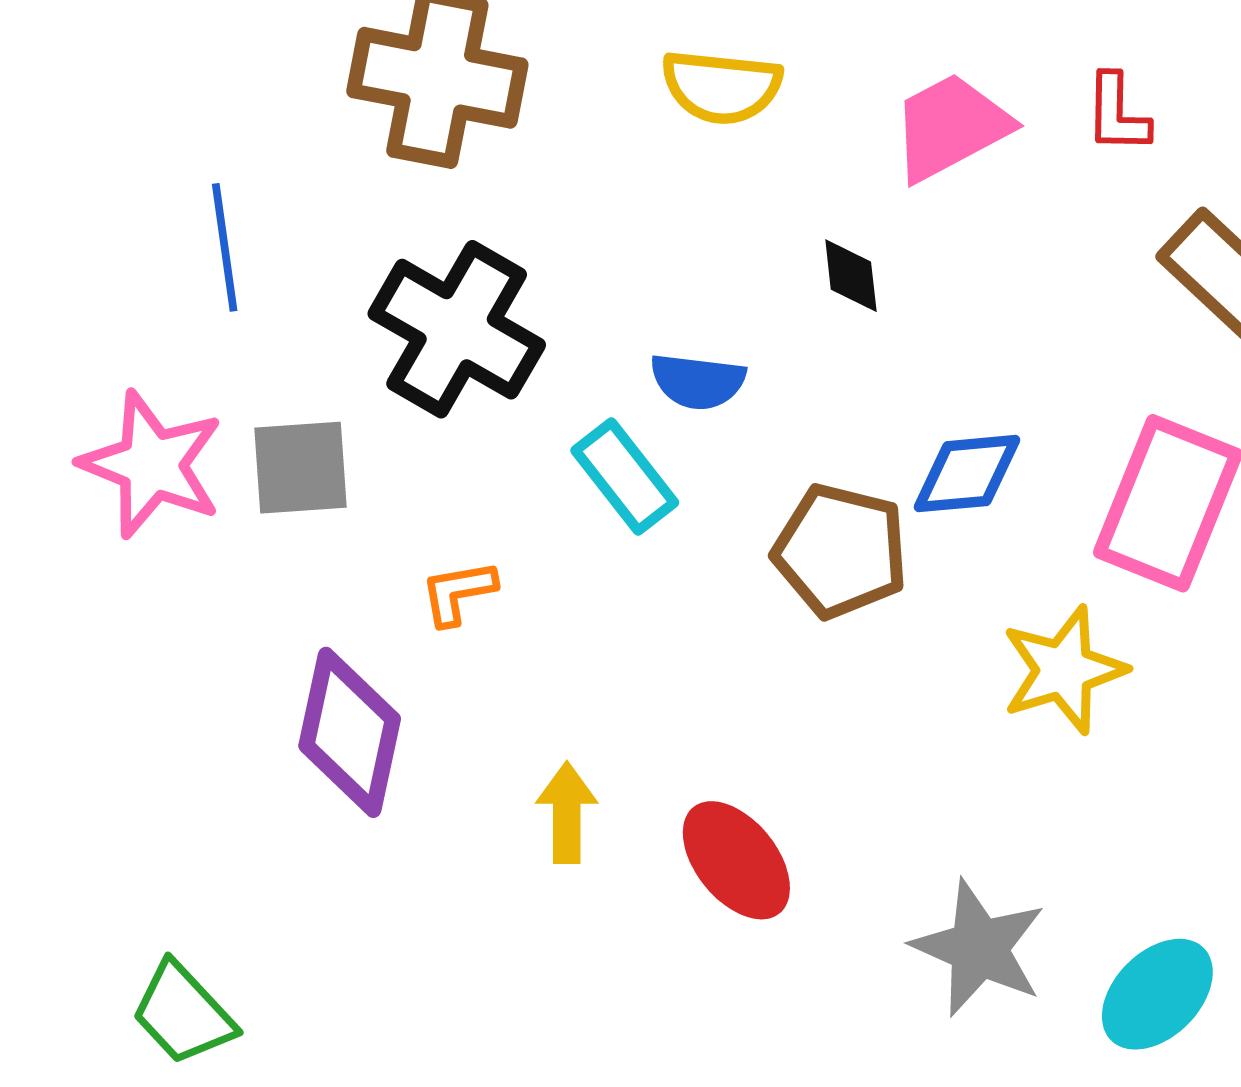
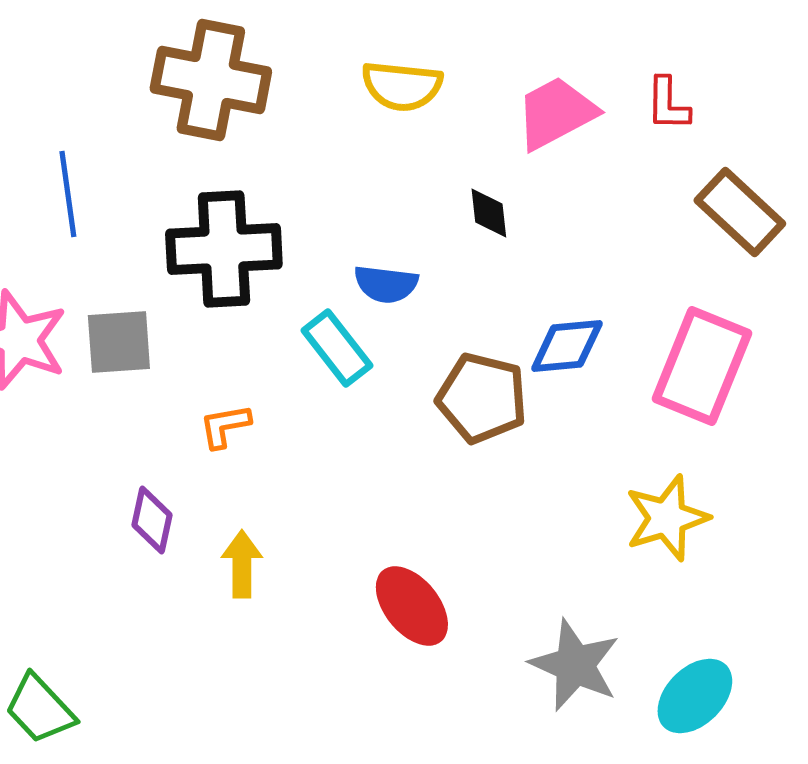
black cross: (457, 329) -> (224, 249), turned -33
yellow star: (1064, 670) -> (667, 518), moved
purple diamond: (350, 732) -> (152, 520), size x0.6
yellow arrow: (567, 813) -> (242, 564), moved

